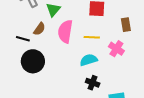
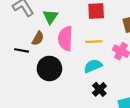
black circle: (33, 61) -> (49, 68), moved
black cross: (93, 83) -> (99, 89), turned 32

